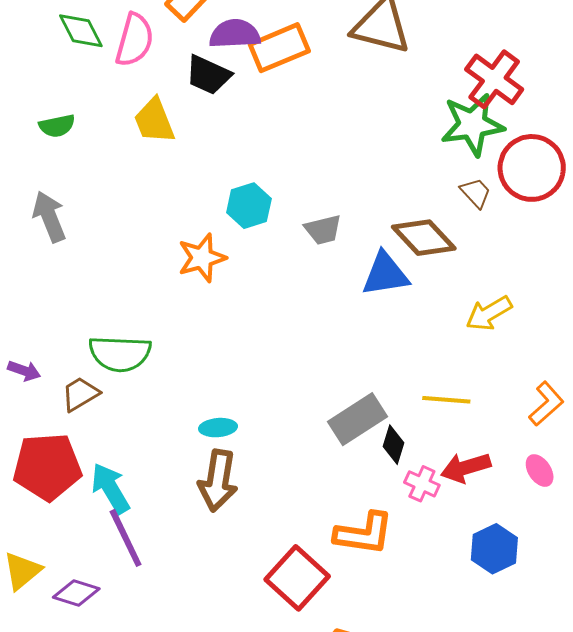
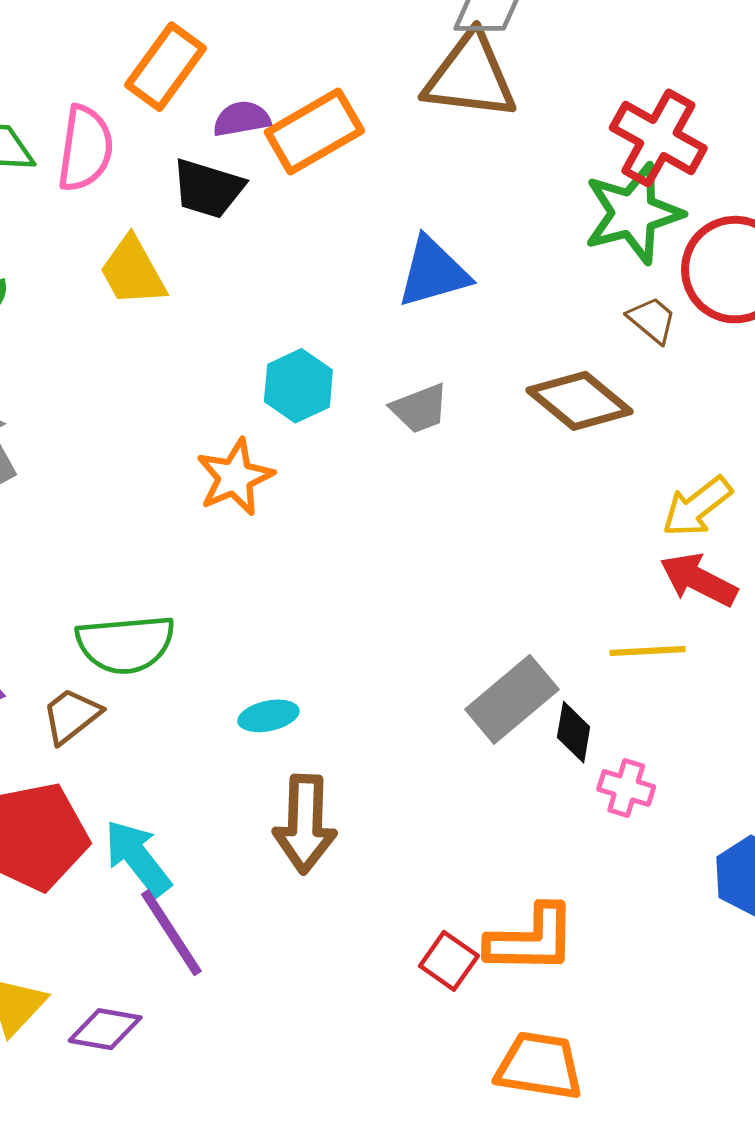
purple semicircle: (235, 34) -> (242, 119), size x0.7
blue triangle: (385, 274) -> (433, 272), moved
cyan ellipse: (218, 428) -> (268, 716), moved
red arrow: (466, 468) -> (699, 580), moved, turned 51
orange L-shape: (364, 534) -> (531, 939), moved
red square: (297, 578) -> (449, 961), size x0.6

